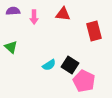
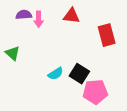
purple semicircle: (13, 11) -> (24, 15), moved
pink pentagon: (84, 81) -> (95, 92), turned -30

